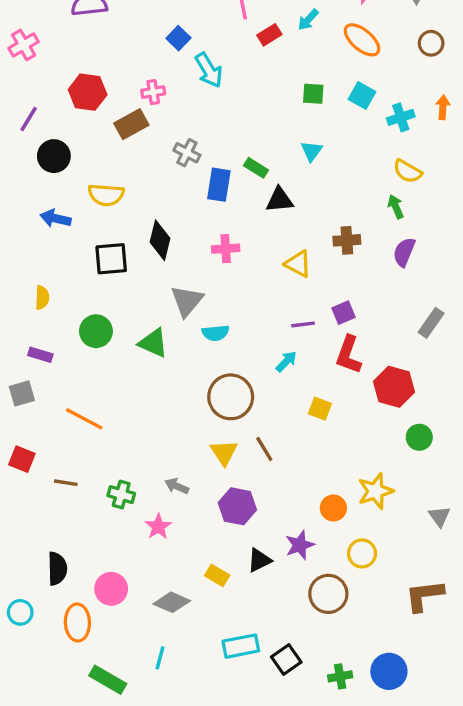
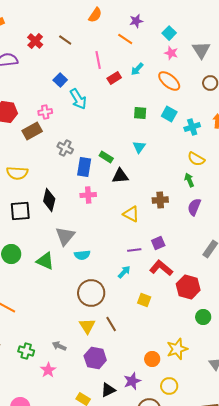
pink cross: (226, 249) -> (88, 195), moved
red L-shape: (349, 355) -> (161, 268), turned 110

